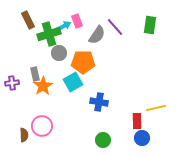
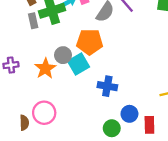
gray circle: (59, 53) -> (63, 55), moved
gray rectangle: (35, 74) -> (33, 21), moved
red rectangle: (137, 121) -> (149, 125), moved
blue circle: (142, 138) -> (129, 114), moved

